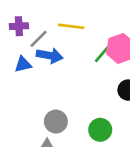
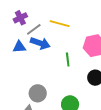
purple cross: (19, 26) -> (20, 18), turned -32
green line: (102, 54) -> (68, 59), moved, turned -56

